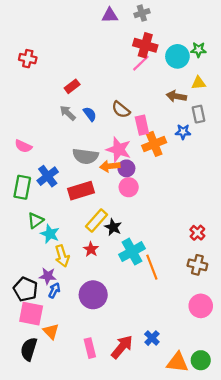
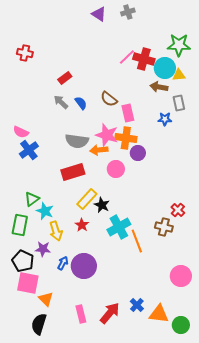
purple triangle: (110, 15) -> (99, 14), turned 35
red cross: (145, 45) -> (144, 59), moved
green star: (199, 50) -> (179, 45), size x1.6
cyan circle: (177, 56) -> (165, 68), moved
orange cross: (154, 144) -> (126, 138), moved, turned 30
purple circle: (126, 168) -> (138, 153), moved
blue cross: (48, 176) -> (29, 150), moved
green rectangle: (22, 187) -> (20, 225), moved
brown cross: (197, 265) -> (164, 227), moved
blue arrow: (54, 290) -> (63, 263), moved
black semicircle: (29, 349) -> (39, 324), moved
orange triangle: (177, 362) -> (159, 314), moved

